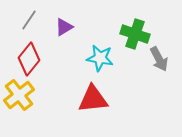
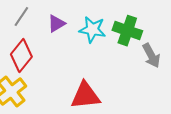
cyan star: (100, 58) -> (92, 30), moved

